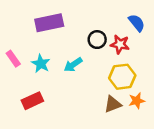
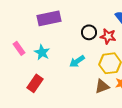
cyan arrow: (73, 65) -> (77, 61), moved
red rectangle: (32, 101) -> (35, 83), turned -30

